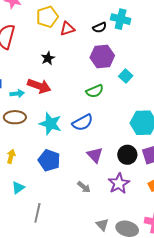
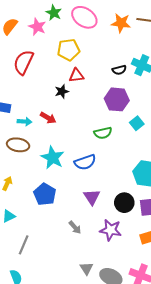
red triangle: (67, 29) -> (76, 75), moved
red arrow: (39, 86) -> (48, 118), size x0.7
purple star: (119, 183) -> (111, 230), turned 30

